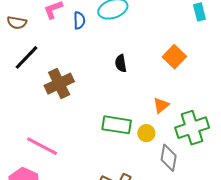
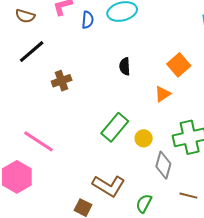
brown cross: (59, 84) -> (62, 81), size x0.7
orange triangle: (161, 105) -> (163, 94), moved
green rectangle: (117, 125) -> (115, 127), turned -64

